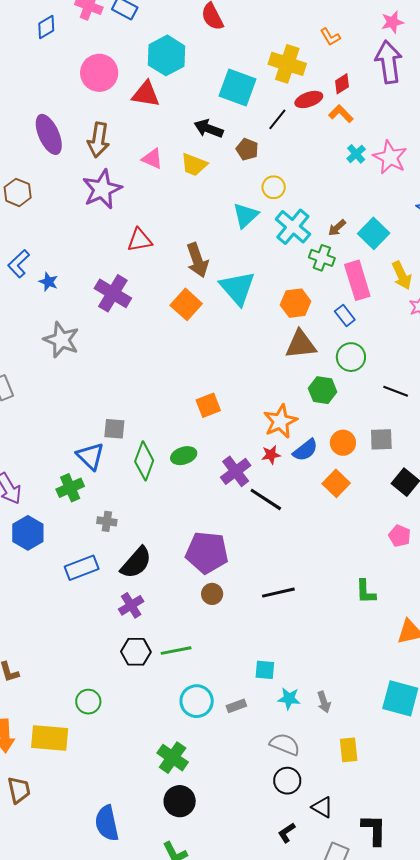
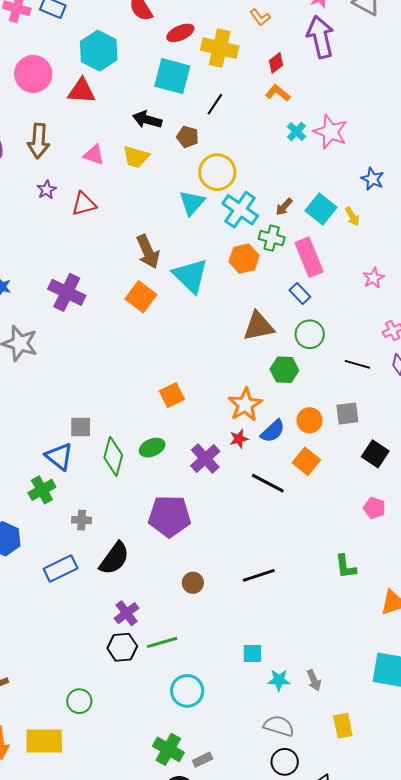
red ellipse: (309, 99) -> (180, 33), moved
yellow circle: (274, 187) -> (217, 172), size x1.6
purple star: (102, 189) -> (47, 190), size x0.5
red triangle: (140, 240) -> (84, 204), moved
yellow arrow: (402, 275) -> (352, 216), moved, size x0.7
orange hexagon: (296, 303) -> (244, 259), moved
black line: (266, 499) -> (268, 483), moved
purple pentagon: (207, 552) -> (169, 516), moved
purple cross: (131, 605) -> (126, 613), moved
gray rectangle: (236, 706) -> (203, 760), moved

